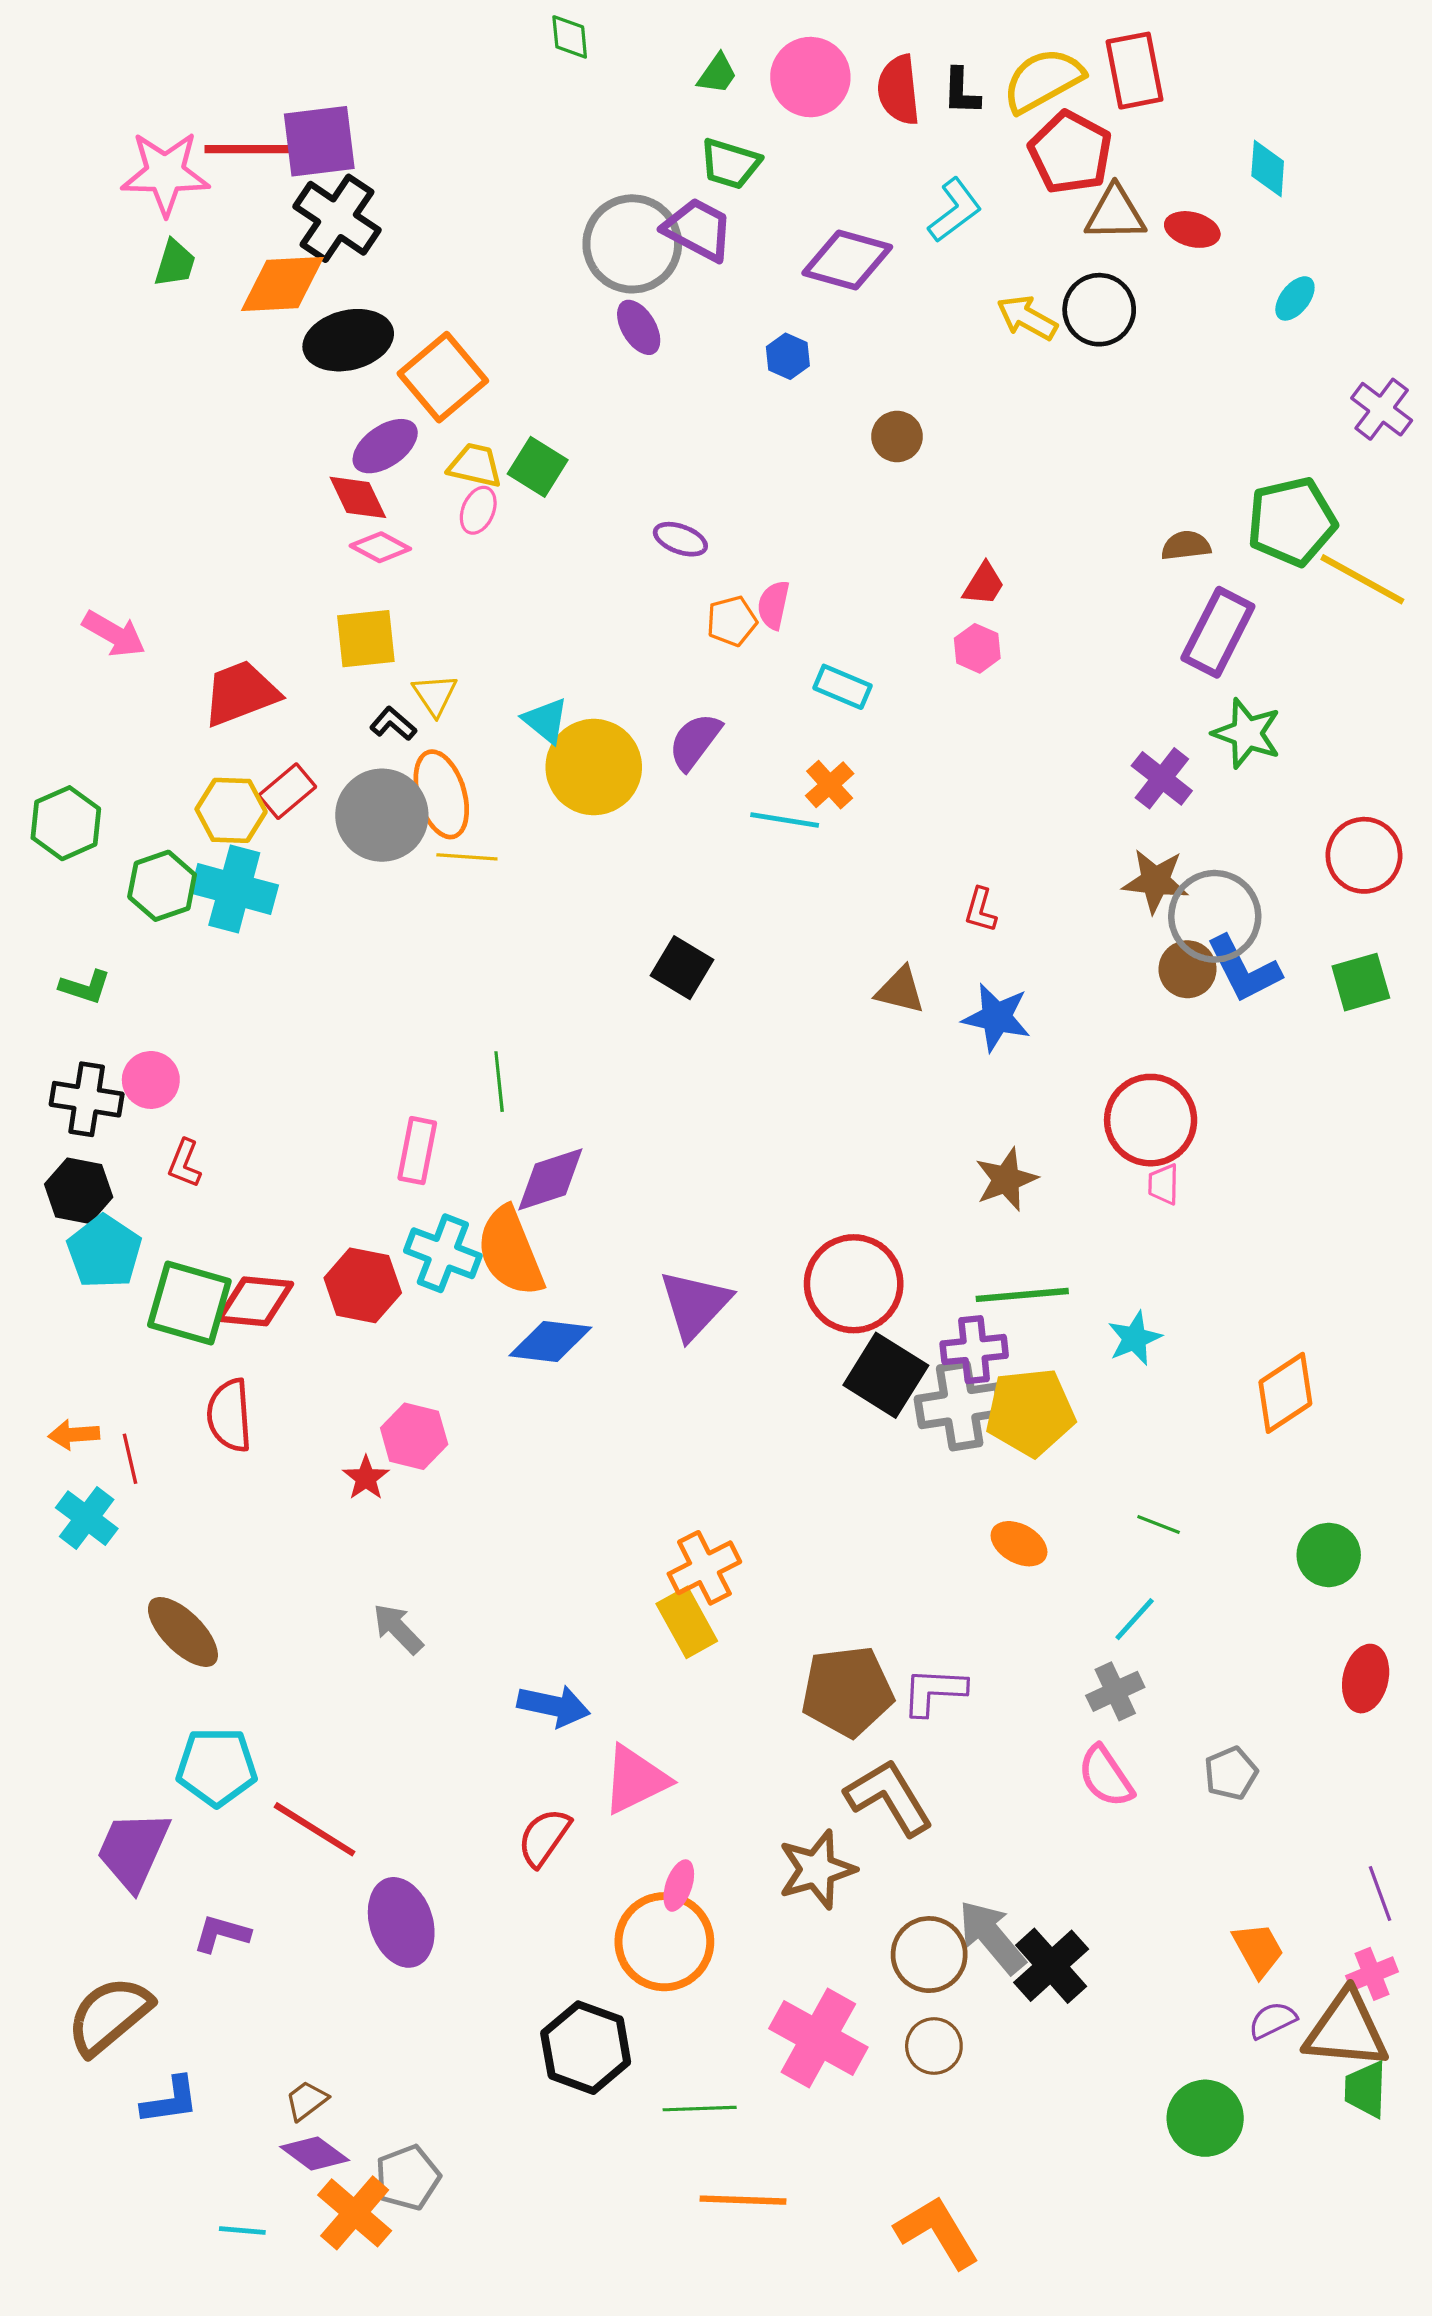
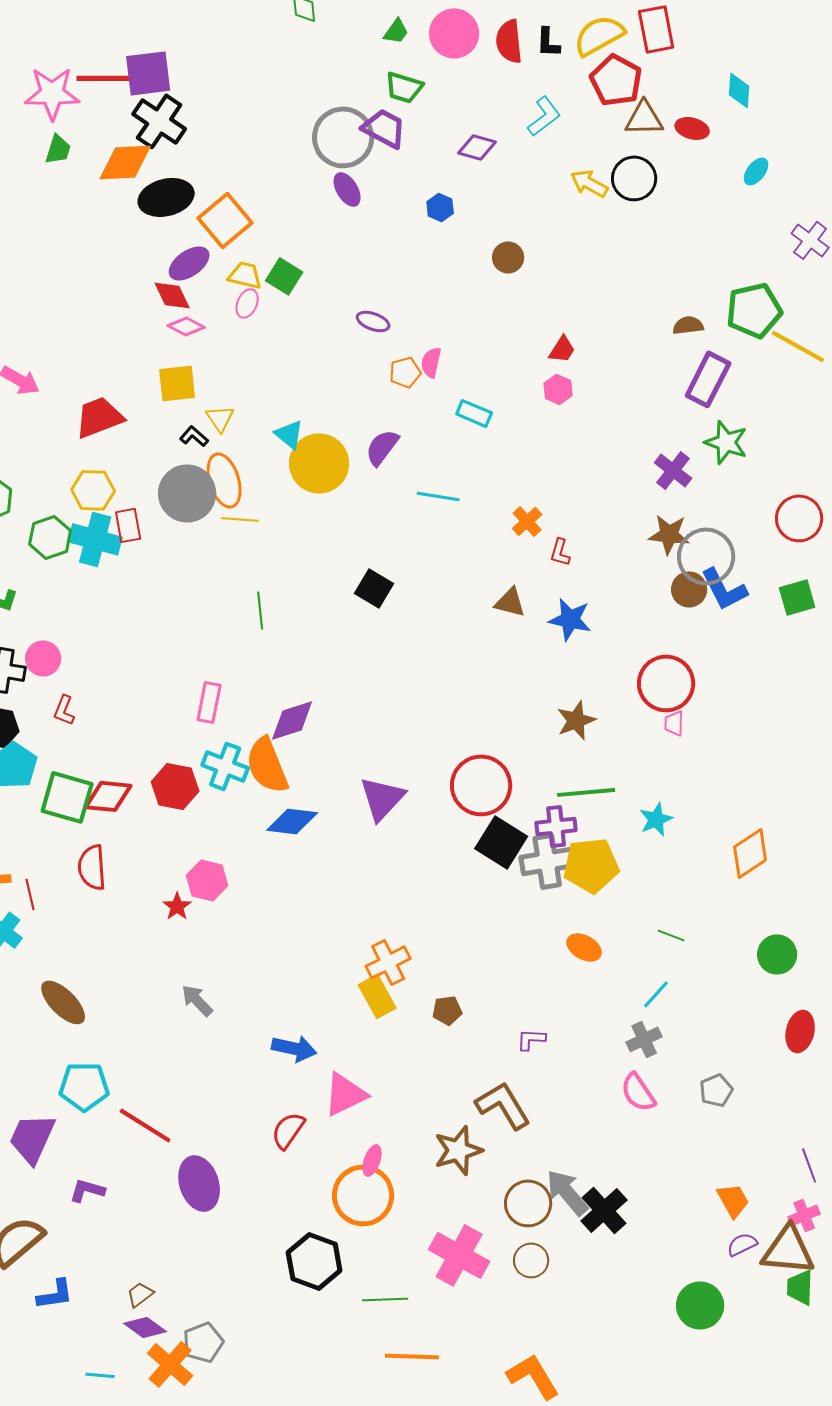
purple diamond: (847, 260) -> (477, 147), size x0.7
orange cross: (830, 785) -> (527, 521), moved
red rectangle: (287, 791) -> (128, 525), moved, turned -60
green line: (499, 1082) -> (260, 610), moved
brown pentagon: (847, 1691) -> (447, 1010), moved, size x0.5
purple L-shape: (934, 1691) -> (531, 1039), size x0.7

